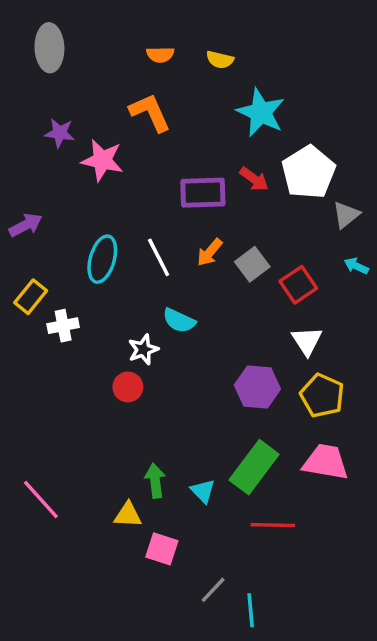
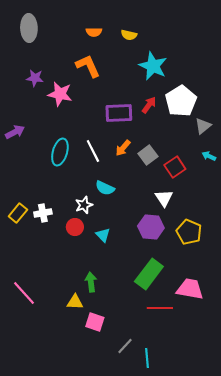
red arrow: (254, 179) -> (149, 105), turned -90
yellow rectangle: (31, 297) -> (18, 213), moved
white cross: (63, 326) -> (43, 213), moved
white triangle: (307, 341) -> (164, 198), moved
pink trapezoid: (326, 462) -> (190, 289), moved
cyan triangle: (203, 491) -> (103, 235), moved

